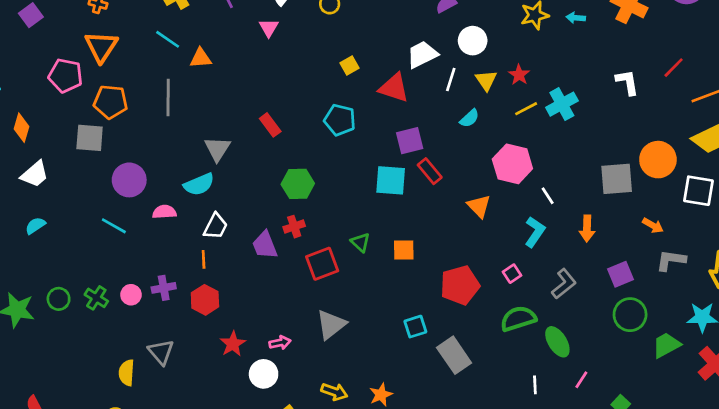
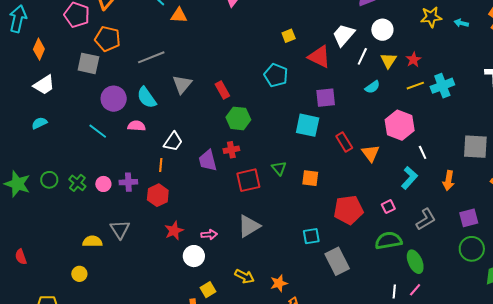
white trapezoid: (422, 55) -> (344, 35), turned -30
gray line: (168, 98) -> (151, 57), moved, turned 60
red rectangle: (270, 125) -> (222, 90), moved
red rectangle: (430, 171) -> (344, 142), moved
cyan semicircle: (199, 184) -> (147, 98), moved, turned 70
yellow semicircle: (127, 373) -> (92, 241), turned 78
pink line: (581, 380) -> (415, 290), moved

